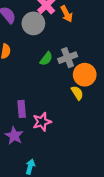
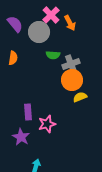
green semicircle: (46, 59) -> (53, 55), moved, turned 56
orange circle: (85, 75) -> (72, 80), moved
yellow semicircle: (77, 93) -> (80, 97), turned -80

